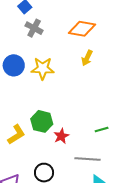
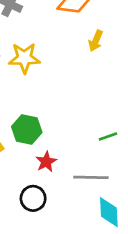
yellow arrow: (87, 58) -> (96, 41), moved
red star: (61, 136) -> (46, 162), moved

